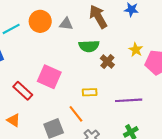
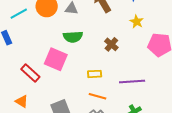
green semicircle: (89, 46) -> (73, 37), moved
yellow star: (136, 50) -> (137, 22), moved
orange line: (76, 114) -> (98, 96), moved, turned -36

